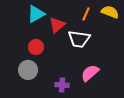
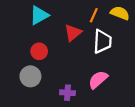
red triangle: (57, 25) -> (73, 33), moved
white trapezoid: (79, 39) -> (102, 41), moved, turned -95

